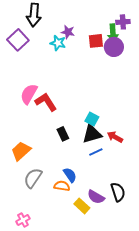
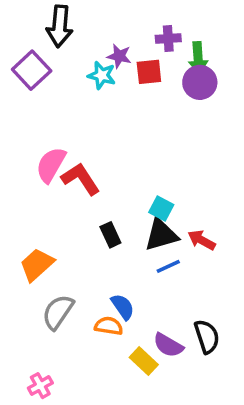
purple cross: (123, 22) -> (168, 39), moved
red square: (96, 41) -> (149, 72), moved

